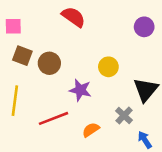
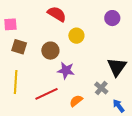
brown circle: (49, 63) -> (50, 51), moved
yellow circle: (108, 67) -> (76, 36), moved

